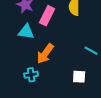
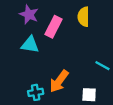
orange arrow: (45, 54) -> (59, 81), moved

